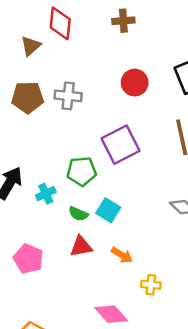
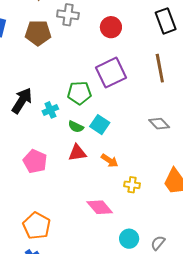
red circle: (135, 83) -> (111, 27), moved
gray cross: (68, 96) -> (68, 15), moved

